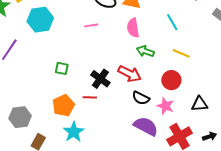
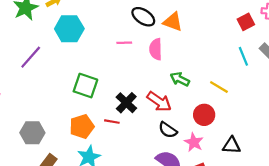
cyan line: (172, 22) -> (243, 56), moved
pink semicircle: (133, 28) -> (156, 49), moved
green square: (62, 68) -> (85, 86), size x1.6

